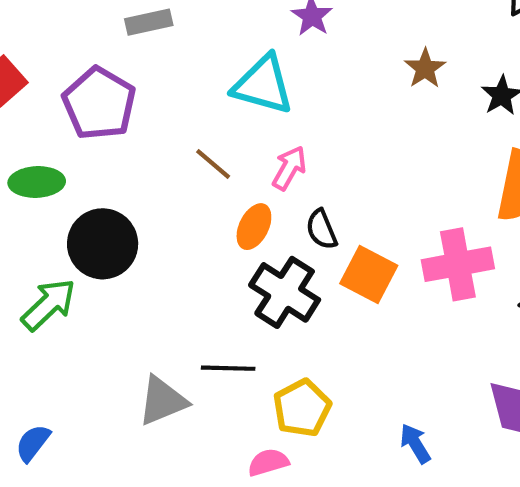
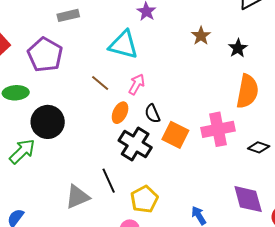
black line: (228, 368) -> (109, 181), turned 65

